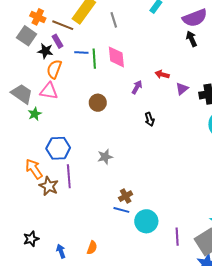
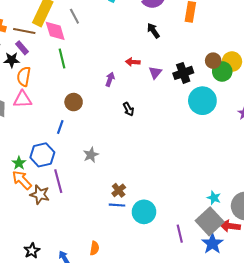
black arrow: (192, 39) -> (153, 31), moved
blue line: (81, 52) -> (60, 127), moved, turned -64
pink diamond: (116, 57) -> (55, 31), moved
green star: (35, 114) -> (19, 163), moved
purple line: (177, 237) -> (180, 234), moved

